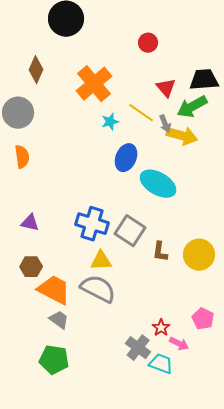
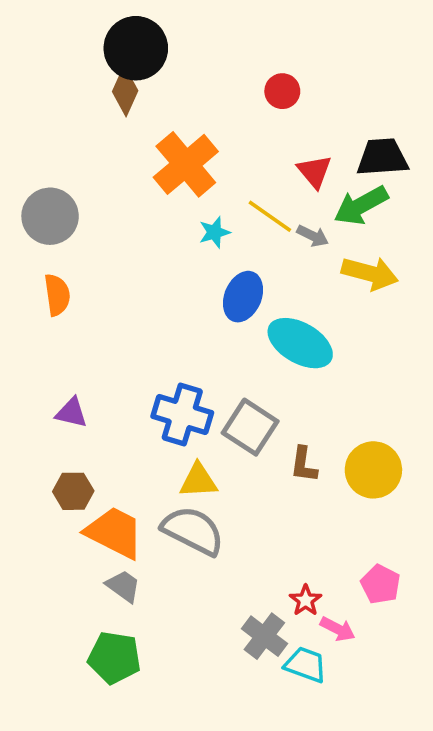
brown diamond: (36, 70) -> (125, 91), moved
gray arrow: (165, 124) -> (313, 236), turned -42
yellow arrow: (182, 136) -> (370, 273), moved

